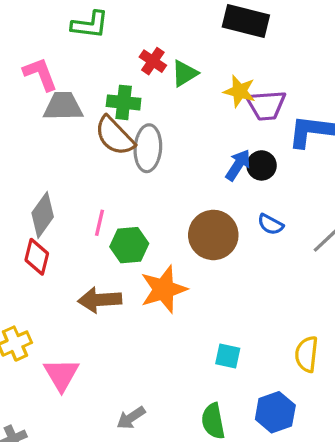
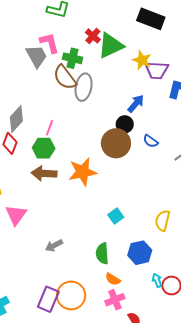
green triangle: (185, 73) -> (111, 46), size x1.6
pink L-shape: (40, 74) -> (49, 43), moved
gray trapezoid: (63, 106) -> (36, 56), turned 55
black circle: (262, 165) -> (125, 124), moved
green hexagon: (129, 245) -> (44, 148), moved
cyan square: (228, 356) -> (116, 216), turned 35

